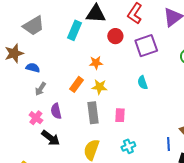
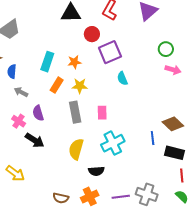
cyan rectangle: (74, 30) -> (47, 62), moved
purple square: (146, 46) -> (110, 52), moved
blue semicircle: (33, 68) -> (12, 71), turned -96
gray arrow: (40, 89) -> (21, 92), turned 88
cyan cross: (128, 146) -> (113, 143), size x1.6

